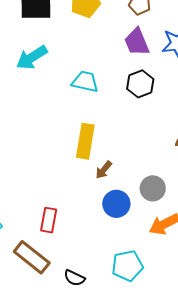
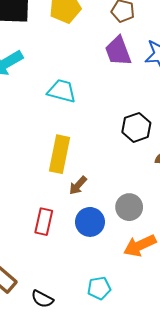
black hexagon: (140, 84) -> (136, 127), moved
red rectangle: (49, 220) -> (44, 222), moved
cyan pentagon: (127, 266) -> (99, 288), size x0.7

